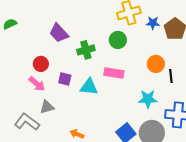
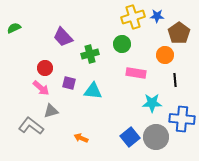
blue star: (153, 23) -> (157, 16), moved
orange circle: (156, 64) -> (165, 55), moved
pink rectangle: (114, 73) -> (136, 73), moved

